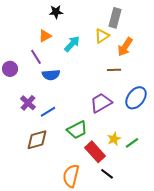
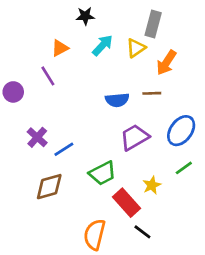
black star: (56, 12) -> (85, 16), moved
cyan arrow: (72, 44) -> (102, 45), moved
blue semicircle: (51, 75) -> (117, 100), moved
green line: (132, 143) -> (184, 168), moved

